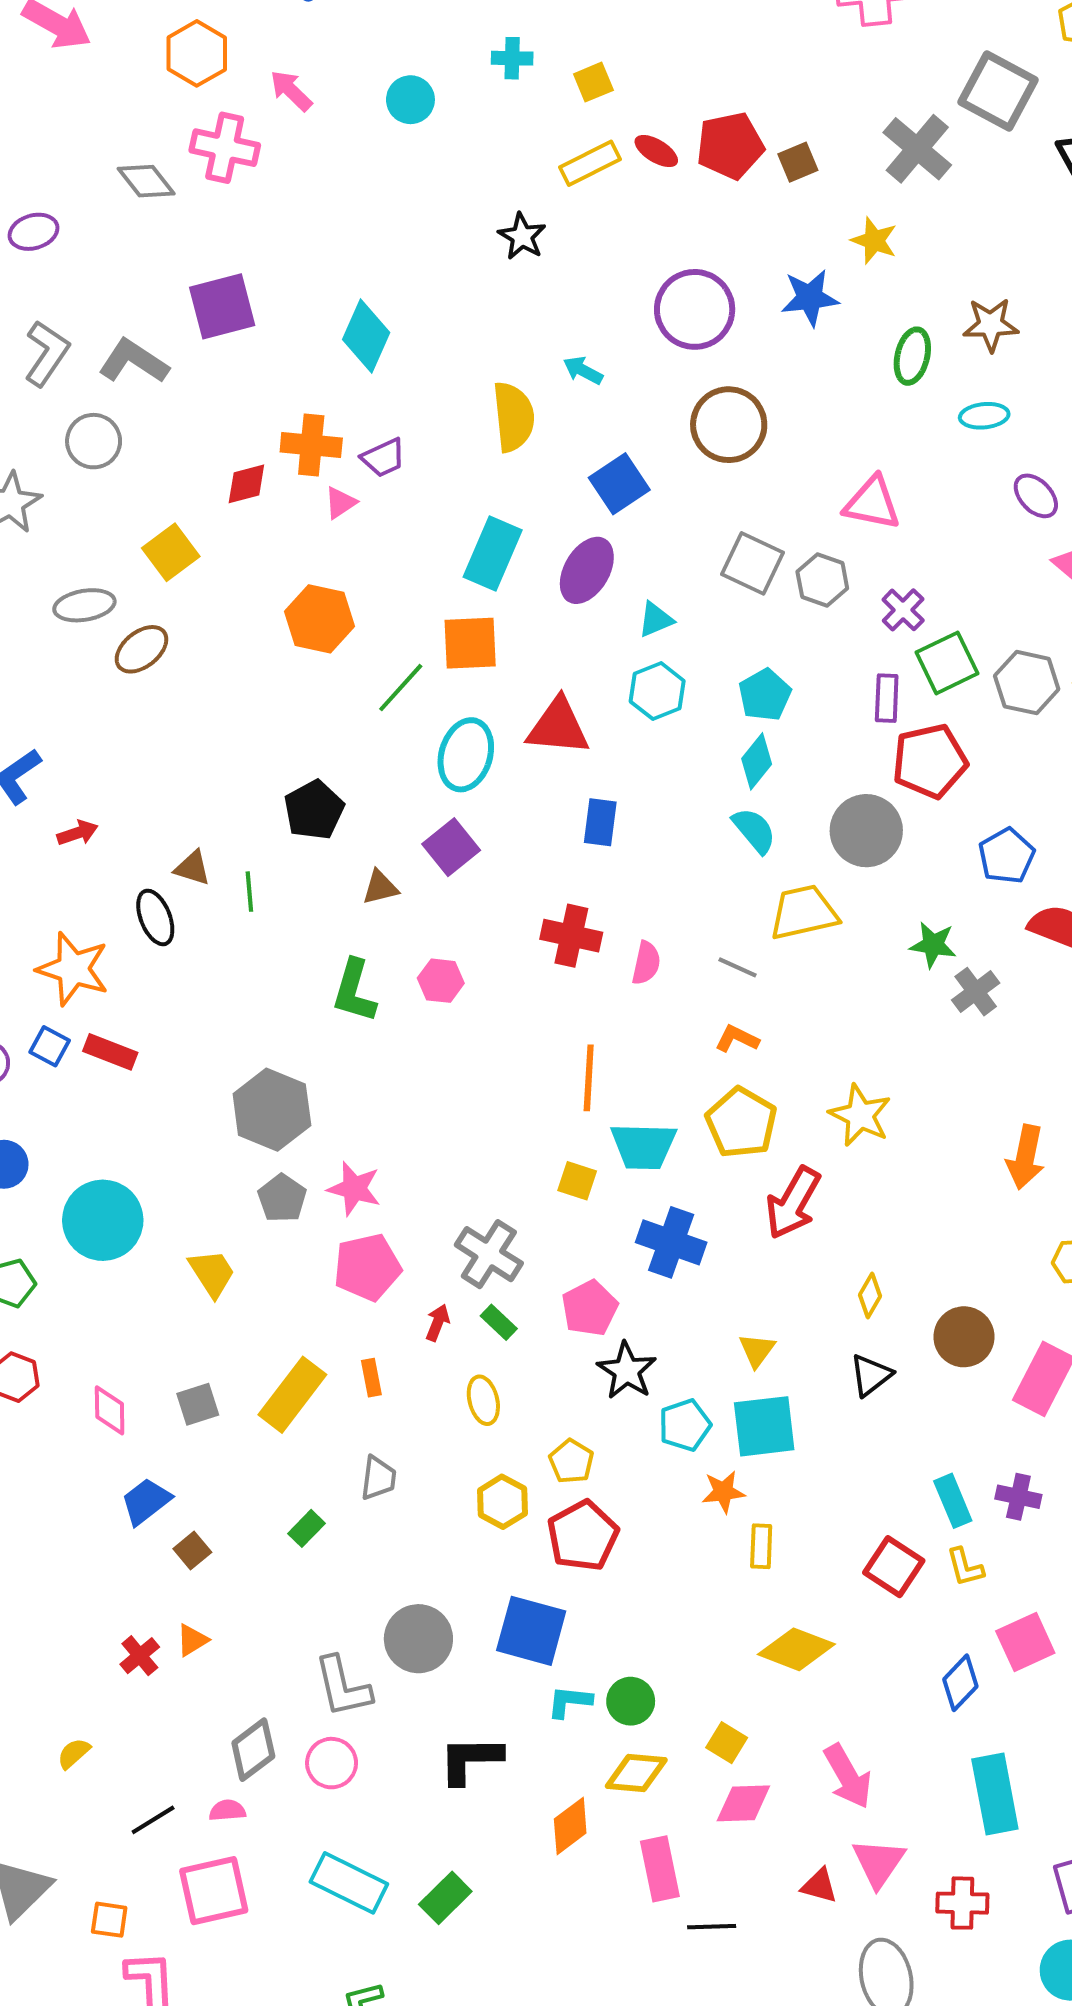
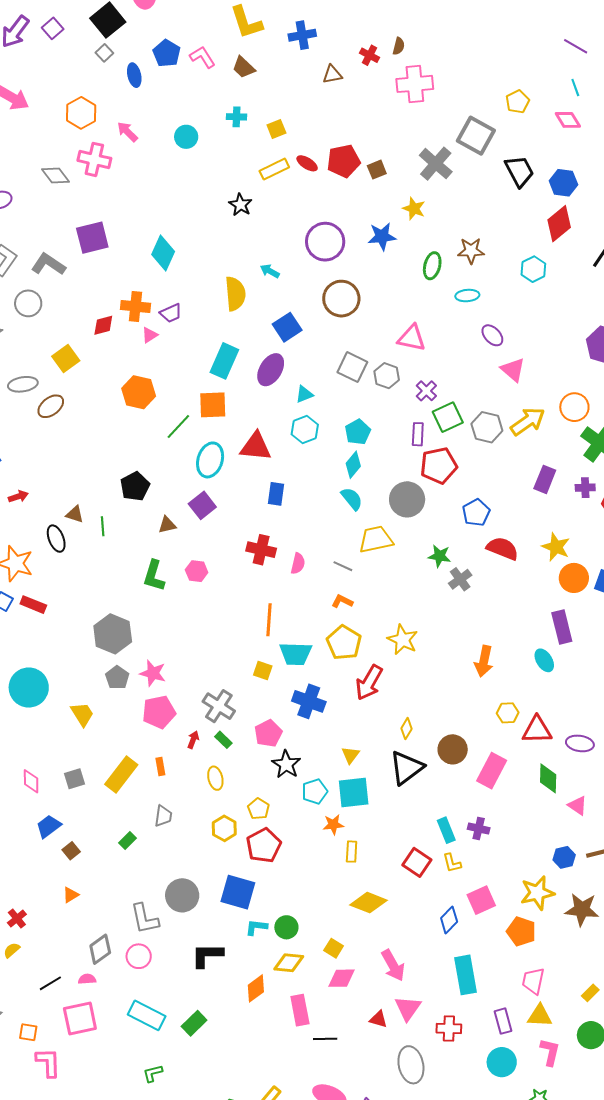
black triangle: (871, 1375) -> (406, 768), size x1.6
red cross: (140, 1656) -> (17, 919), moved

